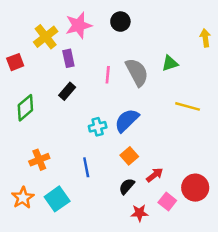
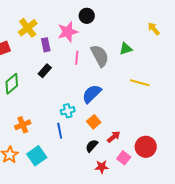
pink star: (79, 25) -> (68, 32), moved
yellow arrow: (205, 38) -> (154, 29), turned -32
cyan cross: (98, 127) -> (68, 111), moved

